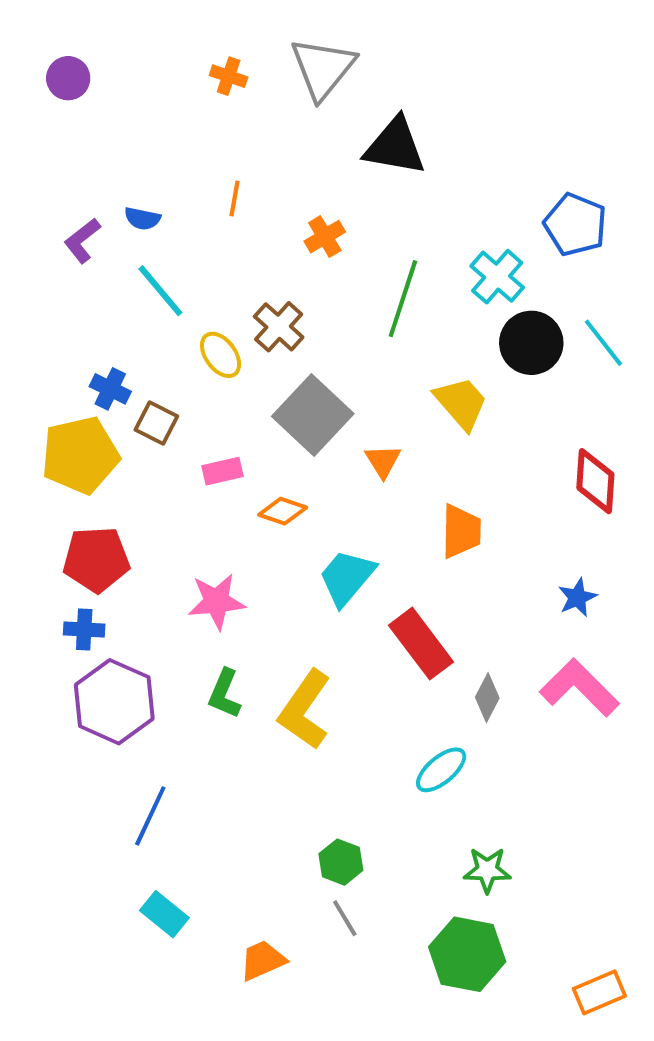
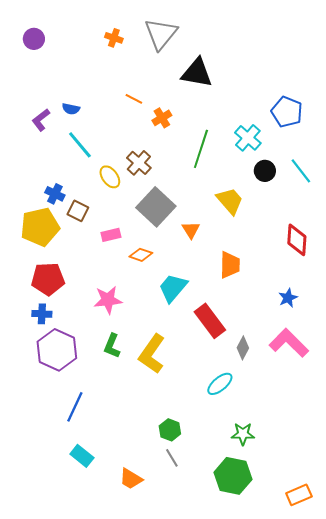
orange line: (235, 198) -> (134, 99), moved, turned -72
black circle: (531, 343) -> (265, 171), size x0.7
orange trapezoid: (263, 960) -> (131, 479), turned -125

